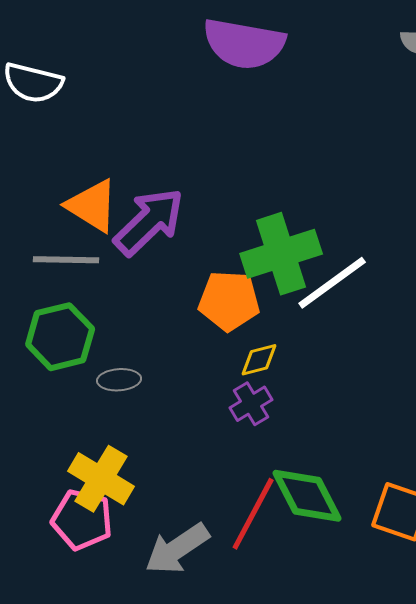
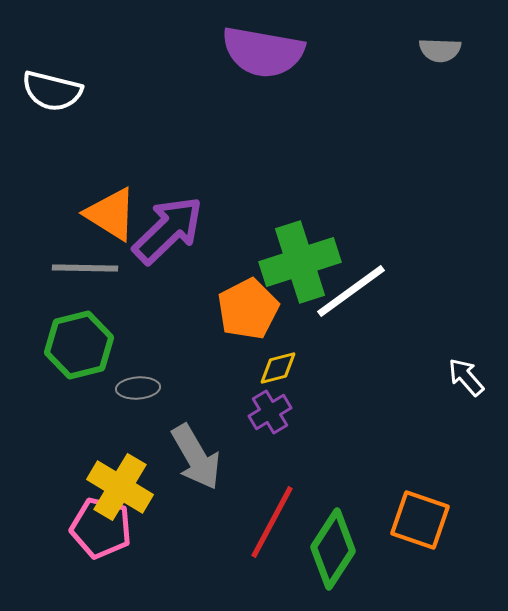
orange pentagon: (229, 301) -> (248, 309), turned -30
green diamond: (307, 496) -> (333, 549), moved, turned 60
gray arrow: (177, 549) -> (196, 457), moved, turned -86

